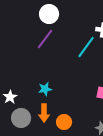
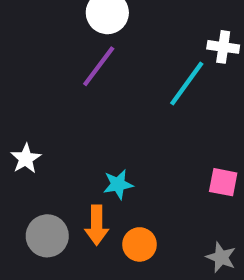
cyan star: (45, 89) -> (118, 184), moved
white star: (10, 97) -> (26, 159), moved

